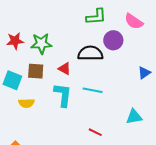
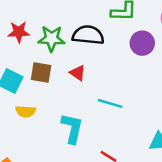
black semicircle: (90, 53) -> (88, 35), moved
cyan L-shape: (63, 95) -> (72, 128), moved

